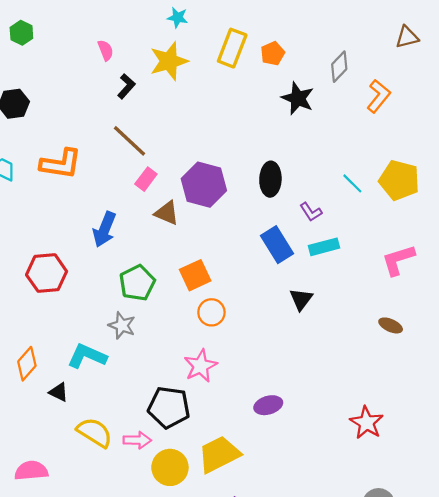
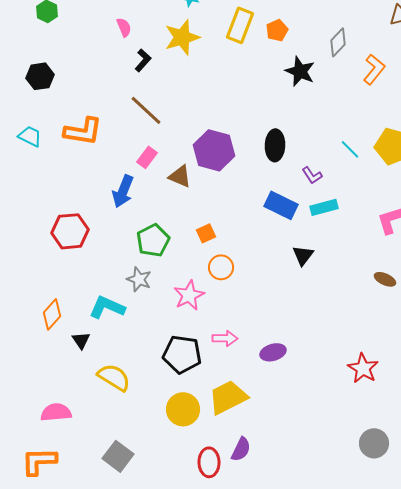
pink rectangle: (146, 179) -> (147, 157), moved
blue rectangle: (277, 245) -> (281, 205), turned -32
orange square: (195, 275) -> (206, 233), size x0.7
pink star: (201, 366) -> (189, 295), moved
black triangle: (59, 392) -> (81, 340), turned 30
pink arrow: (137, 440) -> (225, 338), moved

